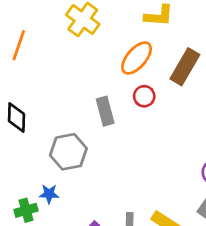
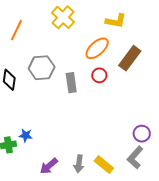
gray hexagon: (68, 152) -> (42, 68), moved

